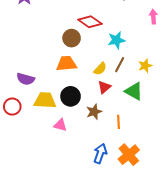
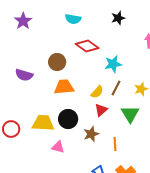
brown circle: (72, 38) -> (57, 62), moved
purple semicircle: (26, 79) -> (24, 75), moved
green triangle: (134, 91) -> (130, 114), turned 30

